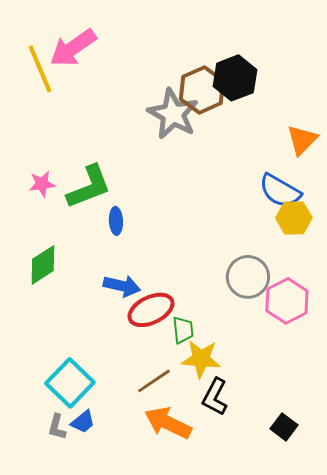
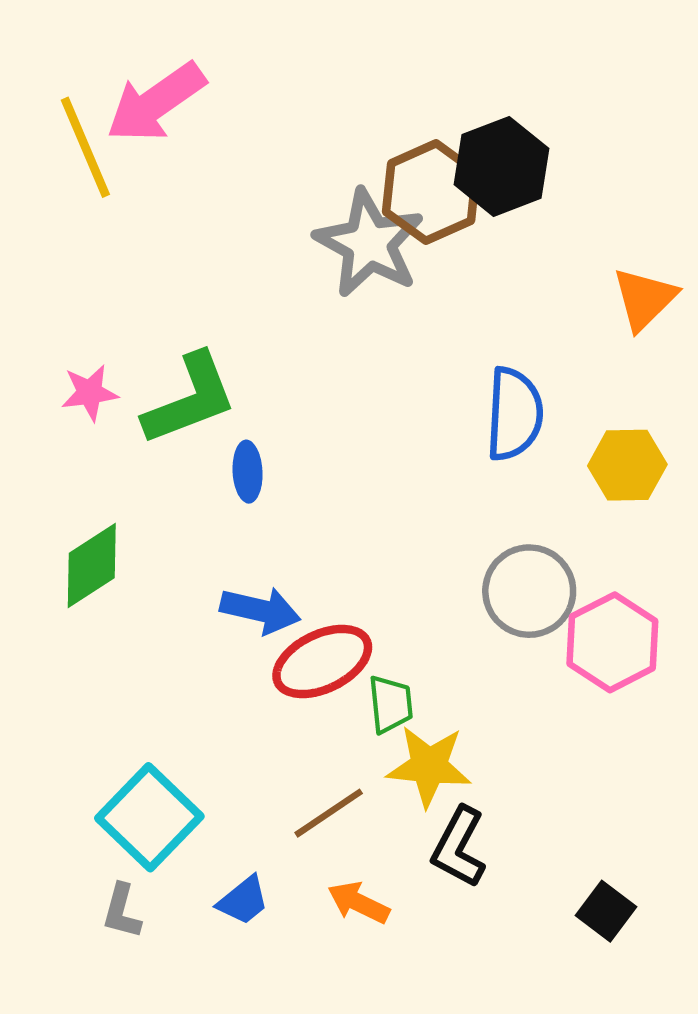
blue semicircle: (280, 191) -> (514, 414), moved, turned -117
blue trapezoid: (83, 422) -> (243, 901), moved
orange arrow: (168, 423) -> (358, 903), size x0.6

